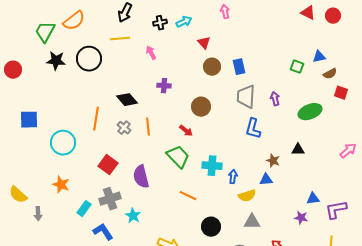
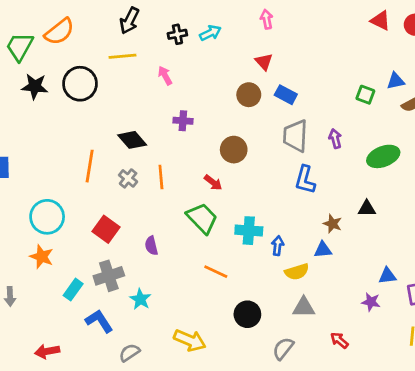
red triangle: (204, 43) -> (264, 62), moved
blue rectangle: (239, 67) -> (286, 95), turned -49
cyan circle: (63, 143) -> (47, 217), moved
purple semicircle: (141, 177) -> (151, 246), size x0.6

